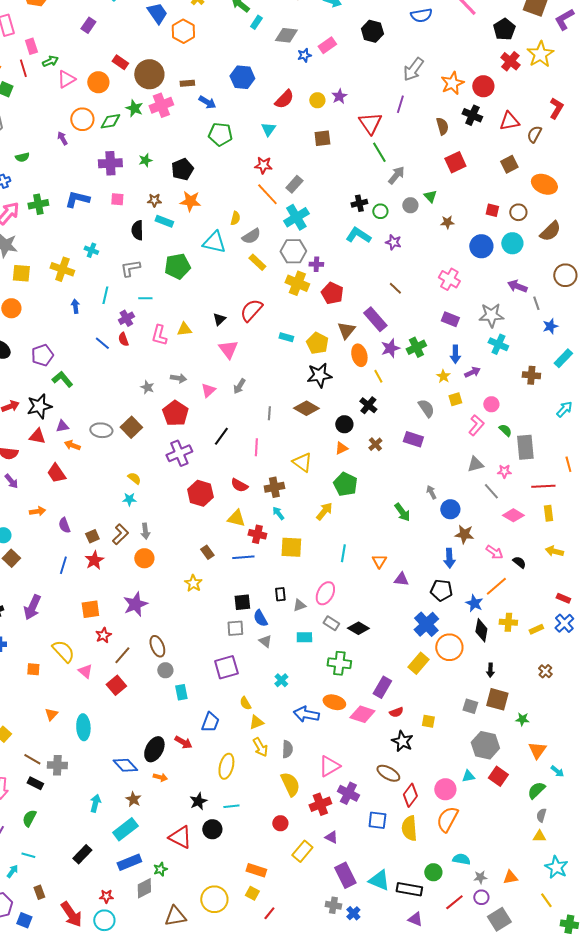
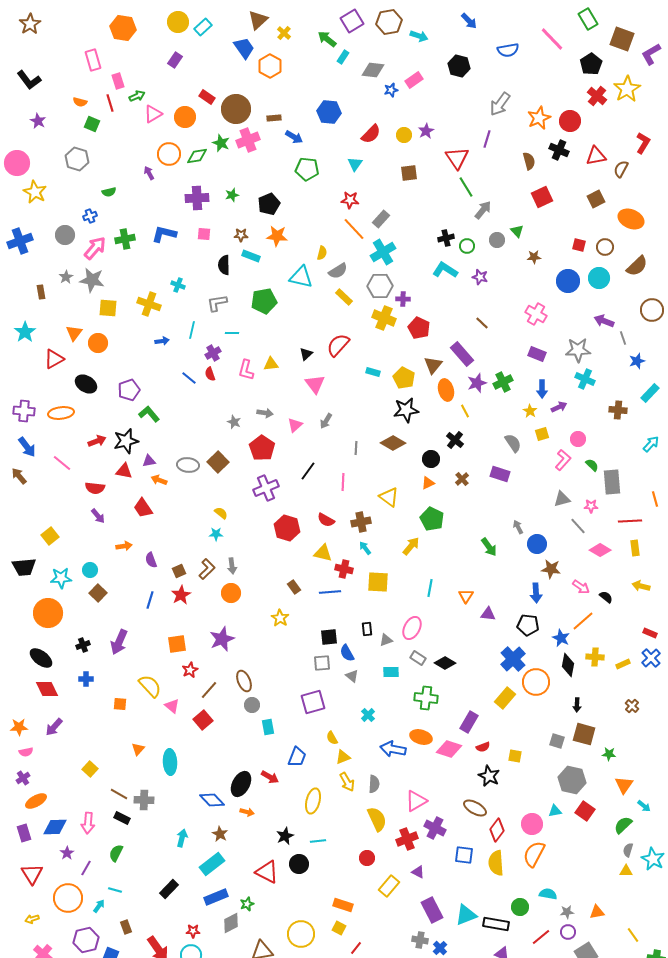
blue arrow: (75, 306) -> (162, 341), turned 88
cyan star: (556, 867) -> (653, 859), moved
cyan triangle: (379, 880) -> (466, 915), turned -45

